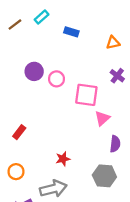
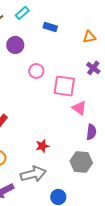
purple circle: (34, 71) -> (15, 45), moved
pink triangle: (102, 118) -> (79, 108), turned -42

